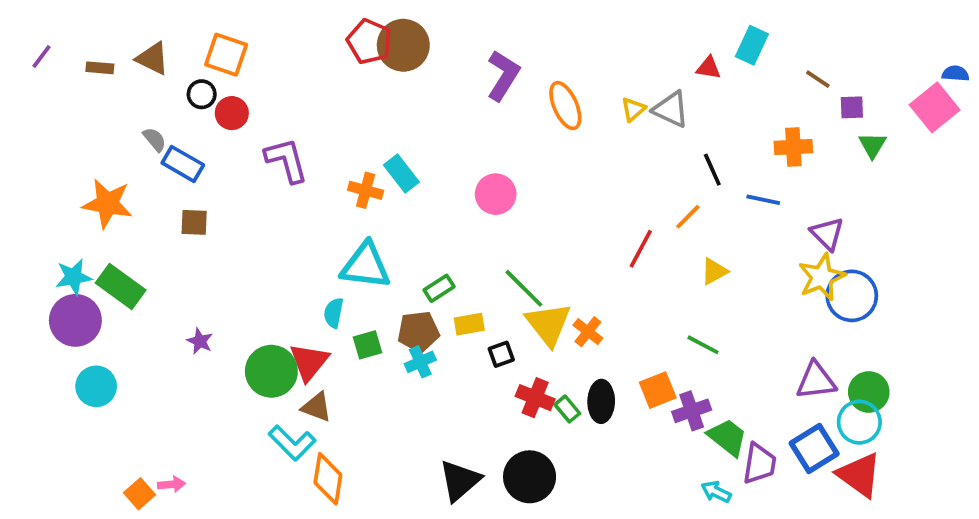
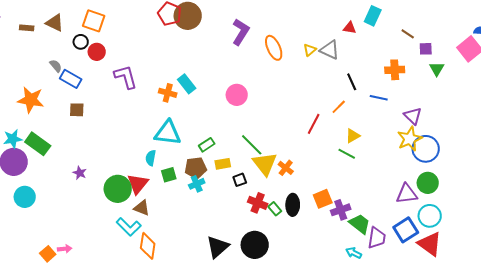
green line: (703, 345) -> (347, 154), moved
green circle: (869, 392) -> (428, 183), moved

